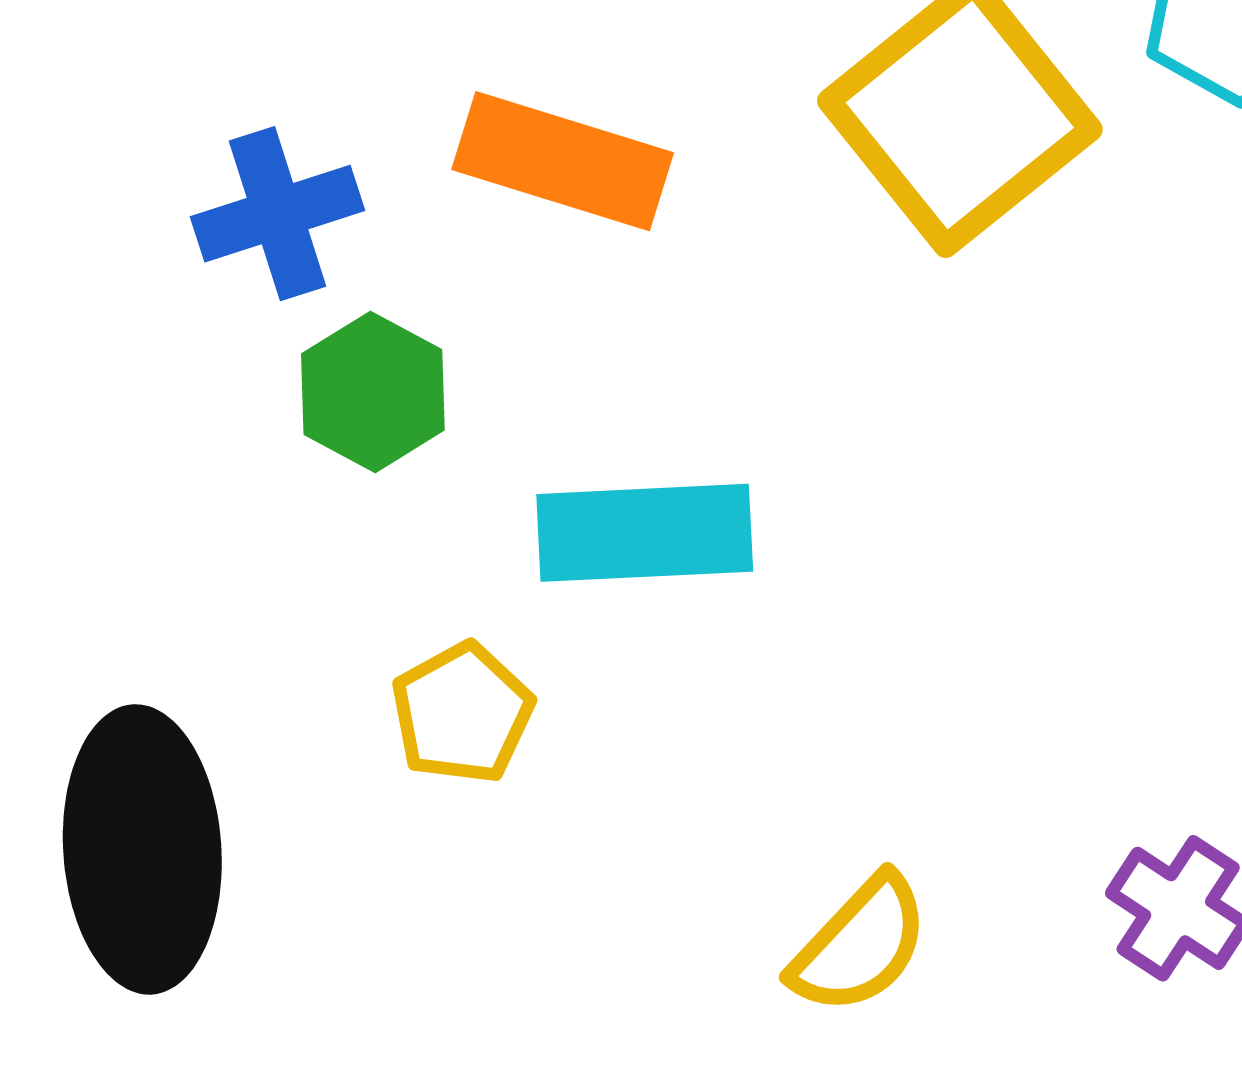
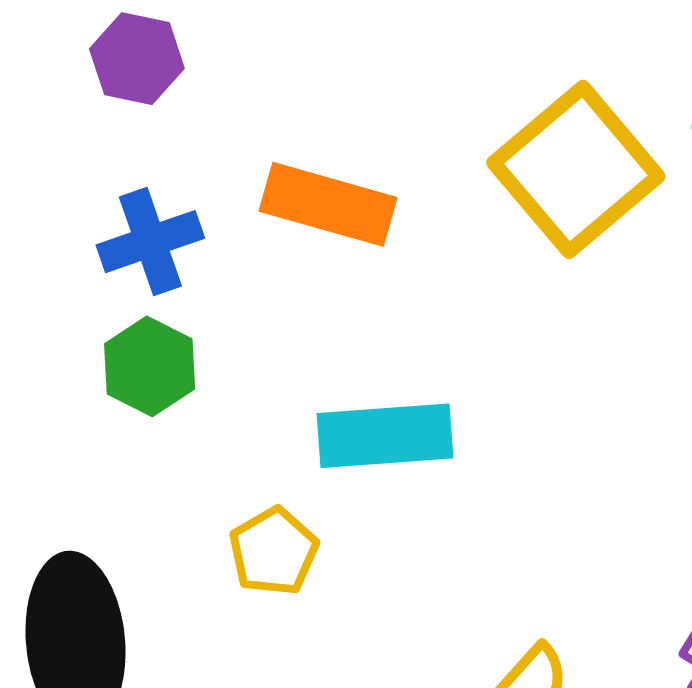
green hexagon: (373, 392) -> (150, 366), moved

